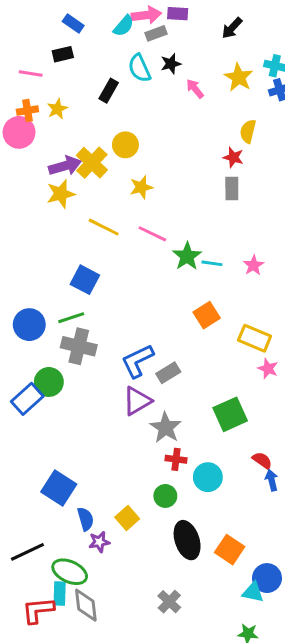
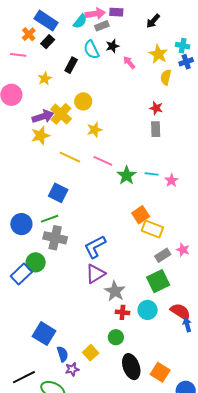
blue rectangle: (73, 23) -> (46, 21), size x1.6
black rectangle: (63, 54) -> (48, 42), moved, turned -32
yellow star: (57, 109) -> (45, 79), moved
orange cross: (27, 110) -> (29, 34), moved, turned -32
yellow semicircle: (248, 131) -> (166, 77), moved
cyan line: (212, 263) -> (152, 174), moved
yellow rectangle: (255, 338) -> (152, 229), moved
gray rectangle: (168, 373) -> (163, 255), moved
red semicircle: (262, 460) -> (180, 312), size x1.5
cyan circle: (208, 477) -> (148, 310), moved

